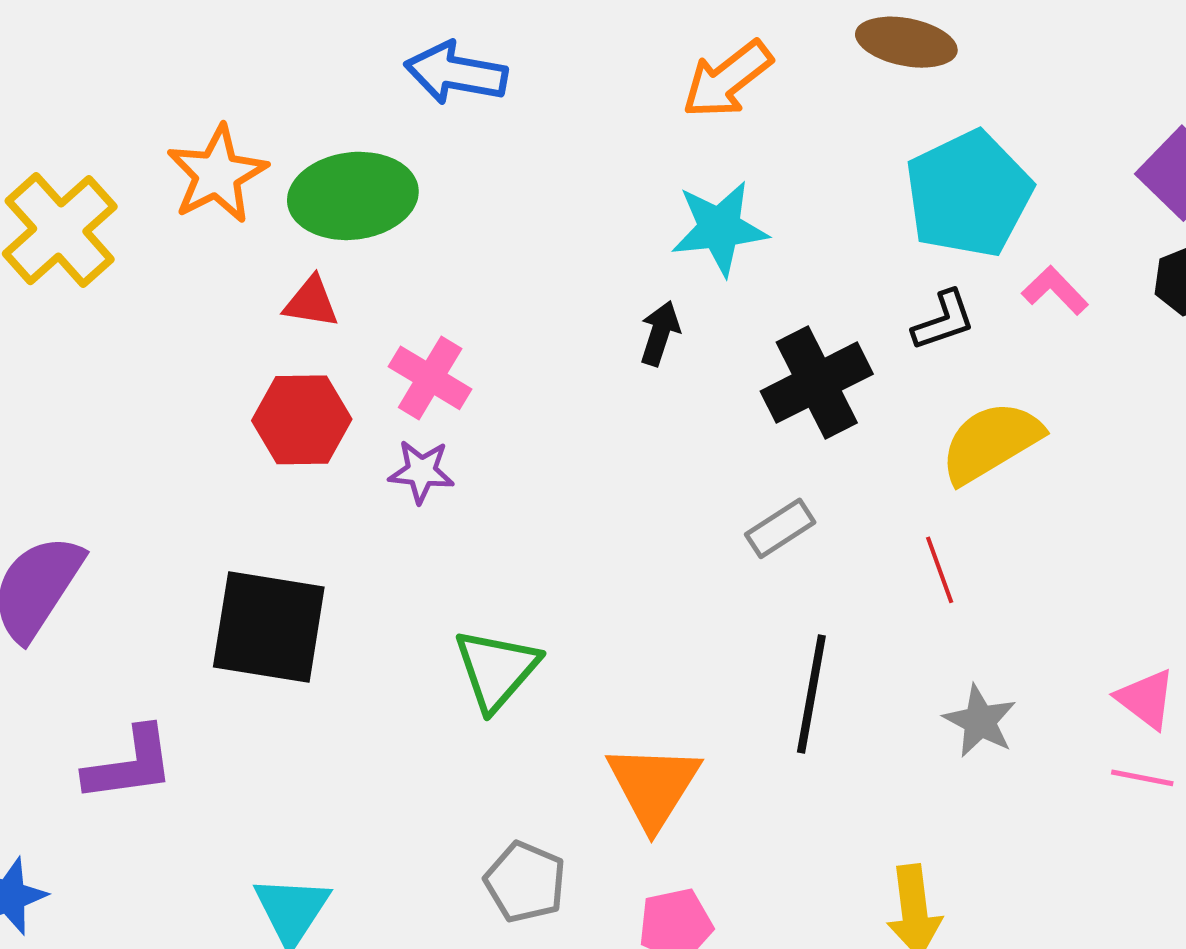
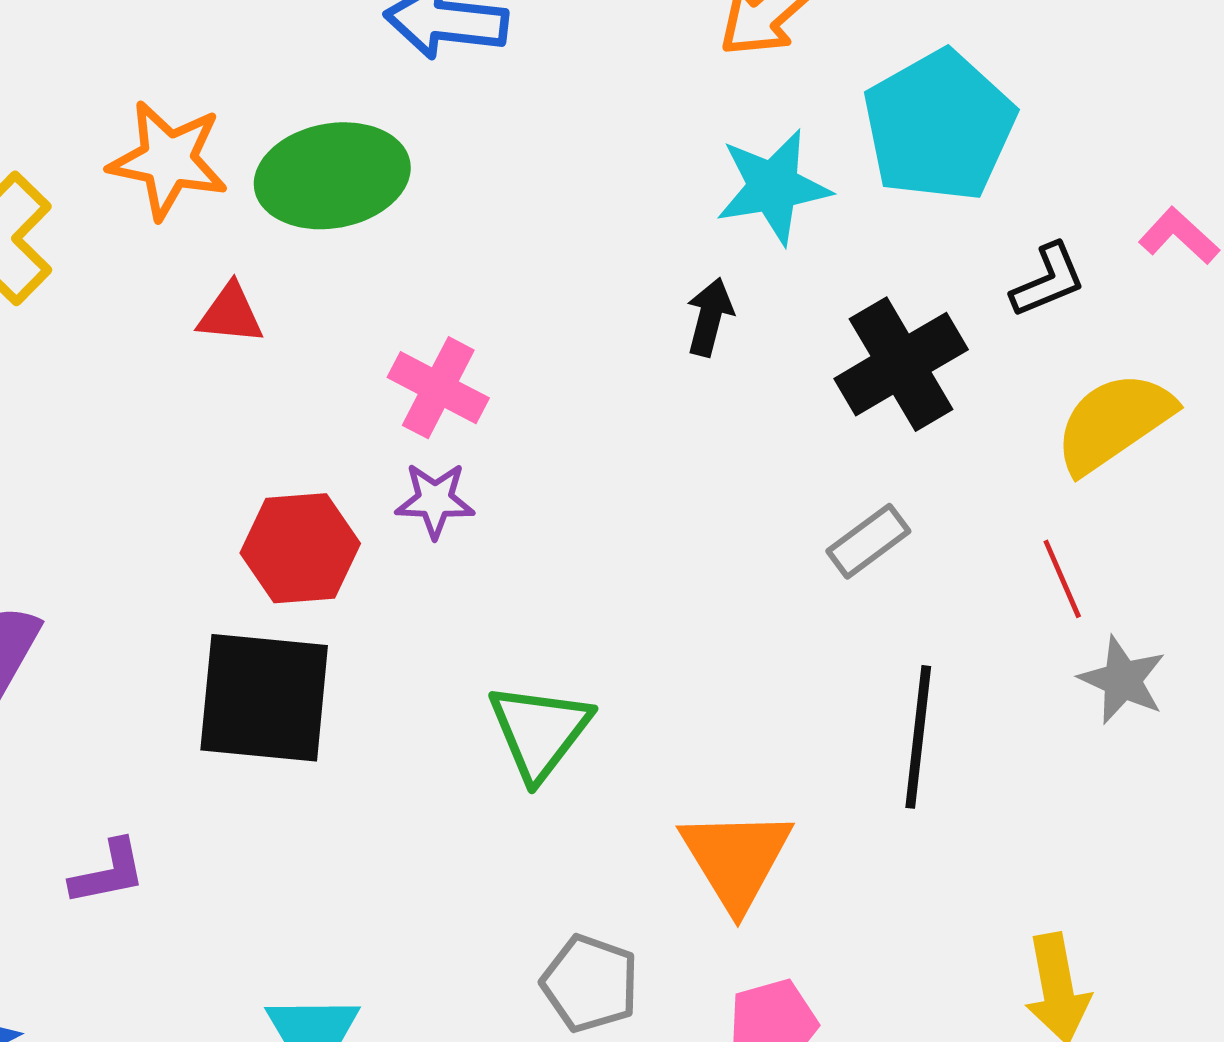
orange star: (217, 174) -> (168, 160), turned -30
cyan pentagon: (969, 194) -> (939, 126), moved
red triangle: (311, 302) -> (230, 314), moved
red hexagon: (302, 420) -> (300, 548), moved
gray star: (980, 721) -> (1122, 680), moved
purple L-shape: (130, 764) -> (108, 873), size x0.7

